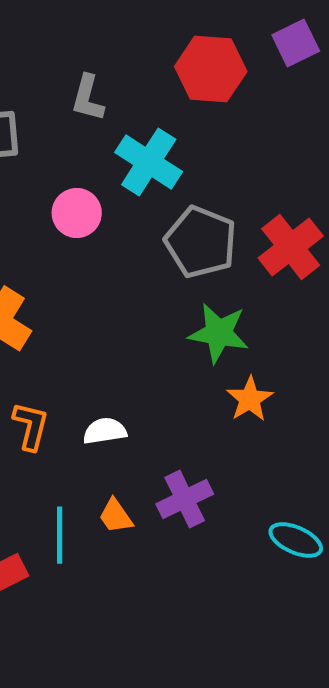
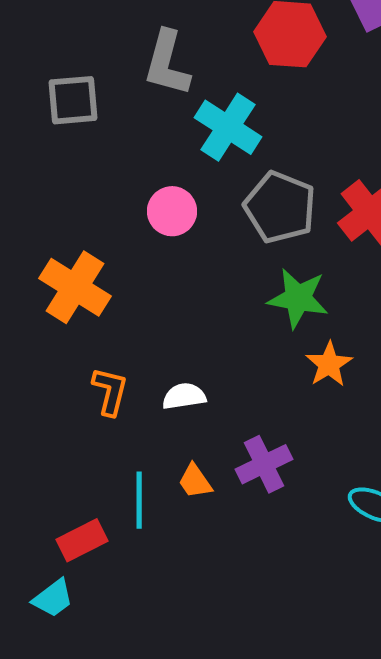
gray L-shape: (88, 98) -> (167, 63), size x1.4
pink circle: (77, 213) -> (172, 211), moved

